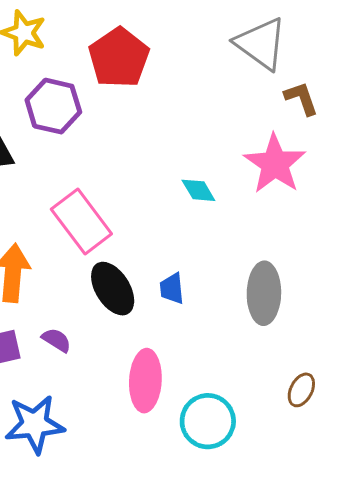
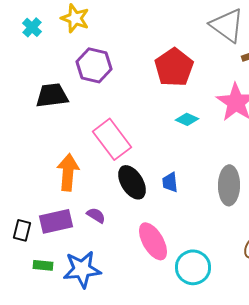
red pentagon: (119, 58) -> (174, 67), moved
cyan diamond: (198, 190) -> (187, 119), turned -35
pink ellipse: (145, 381) -> (153, 241), turned -33

